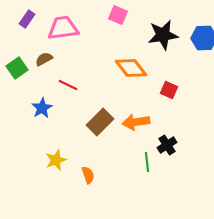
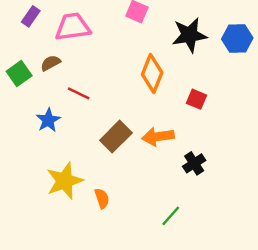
orange diamond: (131, 68) -> (152, 74), turned 60
yellow star: (56, 160) -> (65, 181), size x1.5
green line: (147, 162) -> (171, 216), moved, turned 48

